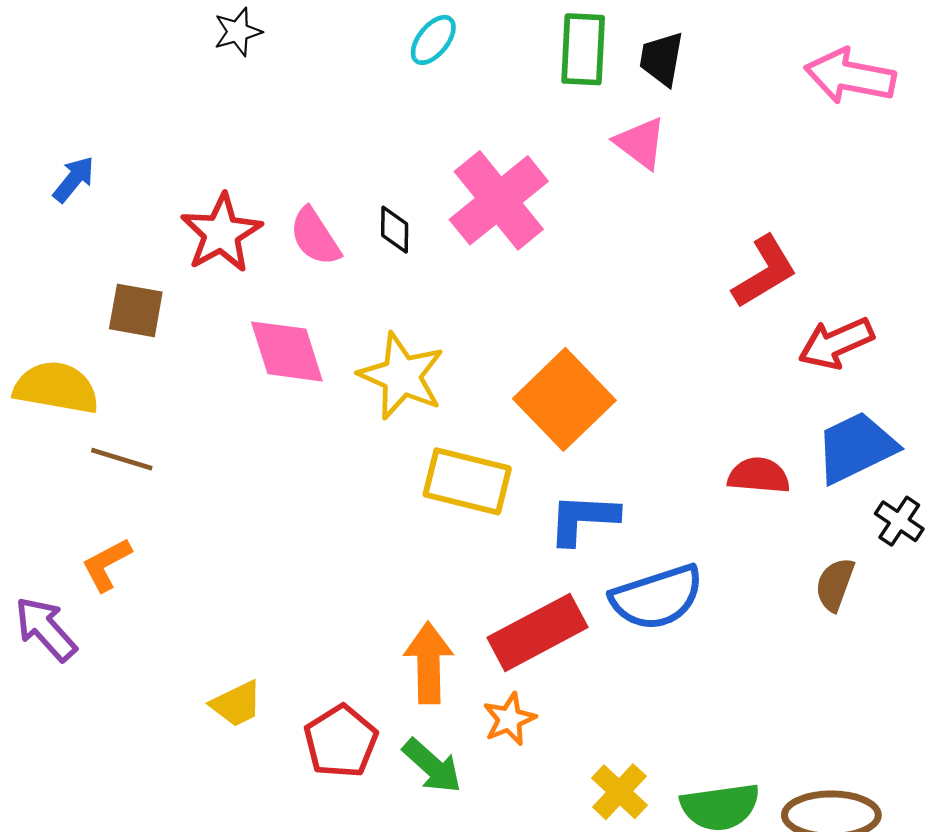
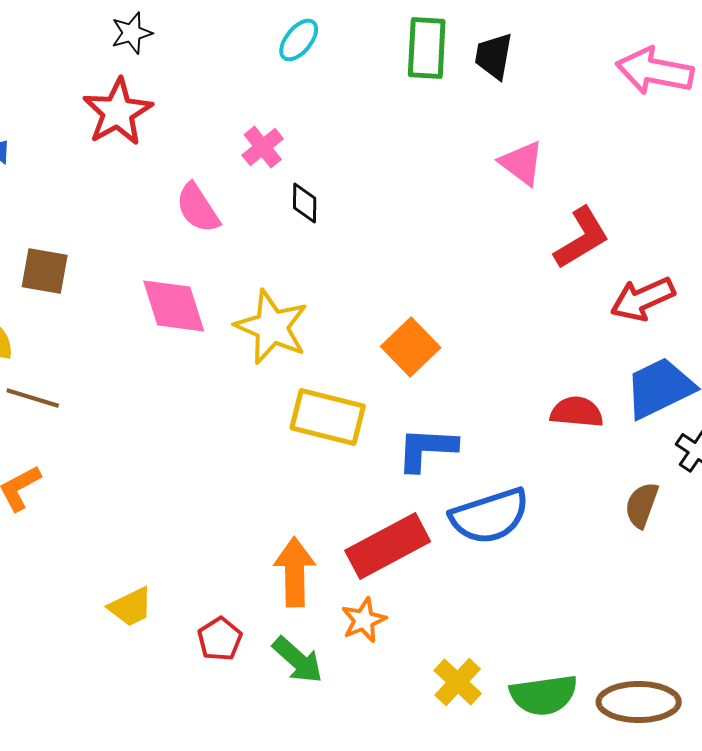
pink triangle: (640, 143) -> (522, 163), moved
pink cross: (499, 200) -> (263, 147), moved, size x0.5
black diamond: (395, 230) -> (305, 203), moved
red star: (221, 233) -> (118, 112), moved
orange square: (564, 399) -> (411, 347), size x0.7
red pentagon: (341, 741) -> (220, 639), size x0.7

